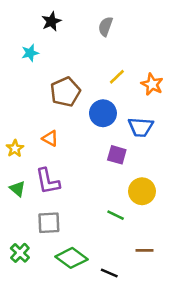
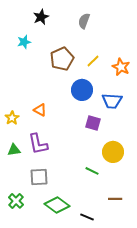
brown pentagon: (65, 92) -> (62, 59), moved
green triangle: (17, 189) -> (14, 150), turned -48

